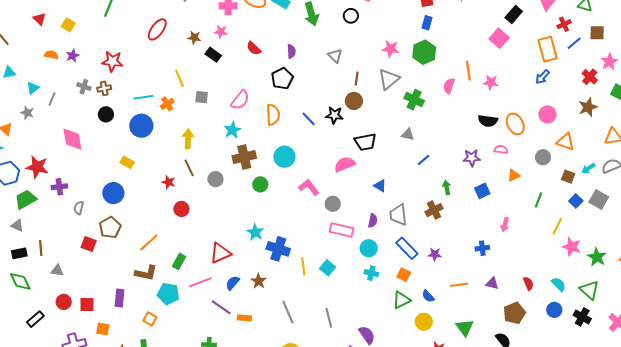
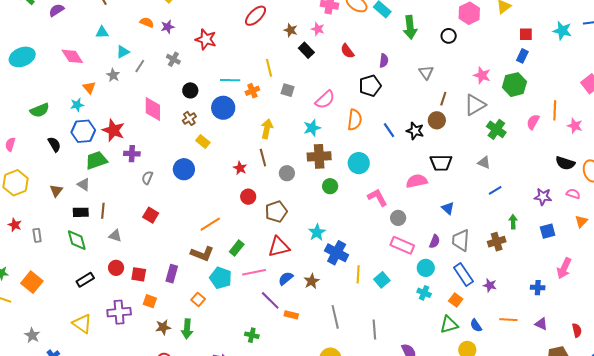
brown cross: (104, 88) -> (189, 118), moved, turned -32
orange triangle: (514, 175) -> (581, 221), turned -32
pink arrow: (505, 225) -> (564, 268), size x1.5
brown pentagon: (110, 228) -> (276, 212), moved

